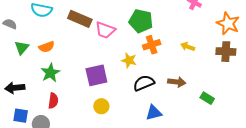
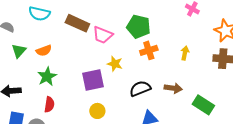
yellow arrow: (188, 47) -> (185, 53), turned 80
yellow star: (129, 60) -> (115, 64), moved
green rectangle: (207, 98) -> (203, 105), size x1.5

